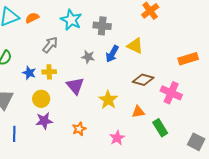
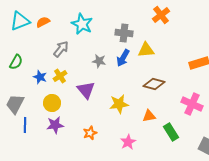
gray cross: (102, 26) -> (124, 33), moved
yellow triangle: (135, 46) -> (146, 50), turned -30
yellow cross: (49, 72) -> (60, 76), turned -32
pink cross: (171, 93) -> (192, 104), moved
yellow star: (108, 100) -> (119, 104), turned 30
blue line: (14, 134) -> (25, 125), moved

